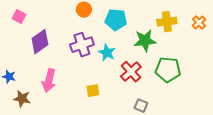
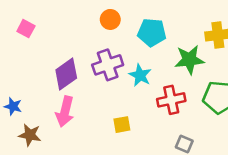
purple diamond: (40, 42) -> (66, 74), moved
red cross: (131, 72) -> (171, 100), turned 30

